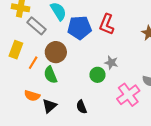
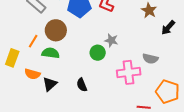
yellow rectangle: (16, 50) -> (12, 58), moved
green semicircle: (50, 75) -> (51, 53), turned 120
pink cross: (128, 95) -> (129, 72), turned 30

